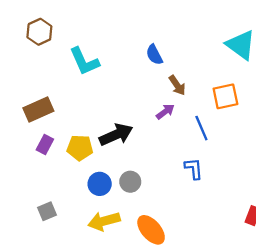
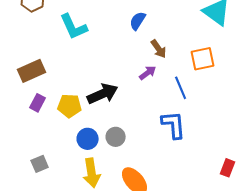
blue semicircle: (154, 55) -> (138, 21), turned 60
blue L-shape: (194, 169) -> (174, 125), size x1.4
yellow arrow: (104, 221) -> (92, 173), turned -84

